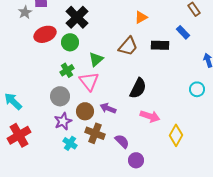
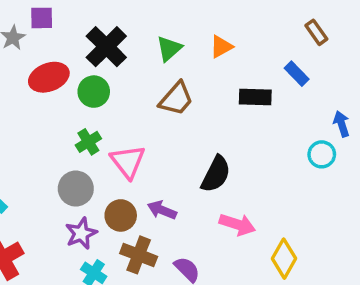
brown trapezoid: (128, 46) -> (176, 99), moved
green triangle: (96, 59) -> (169, 48), moved
cyan circle: (197, 89) -> (322, 154), moved

